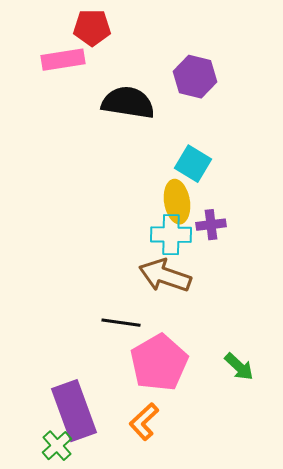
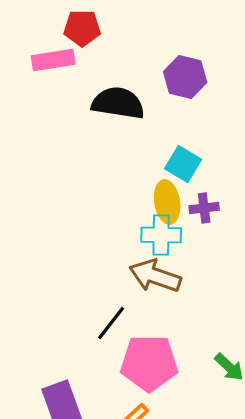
purple cross: (211, 225) -> (204, 208), moved
black line: (121, 323) -> (111, 323), turned -60
pink pentagon: (159, 363) -> (149, 363), turned 30

